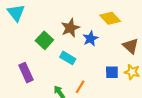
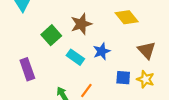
blue star: (90, 39) -> (102, 51), moved

